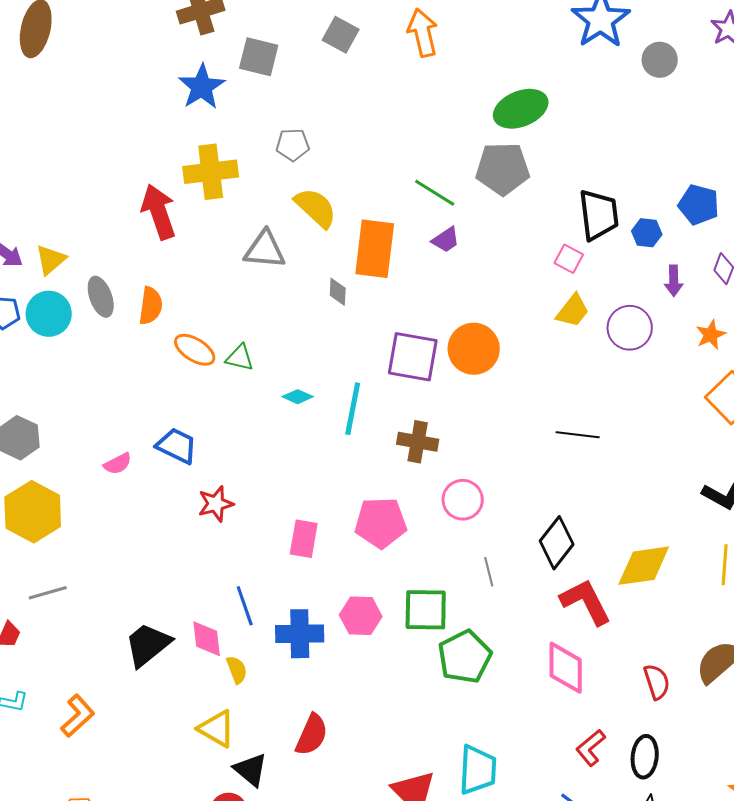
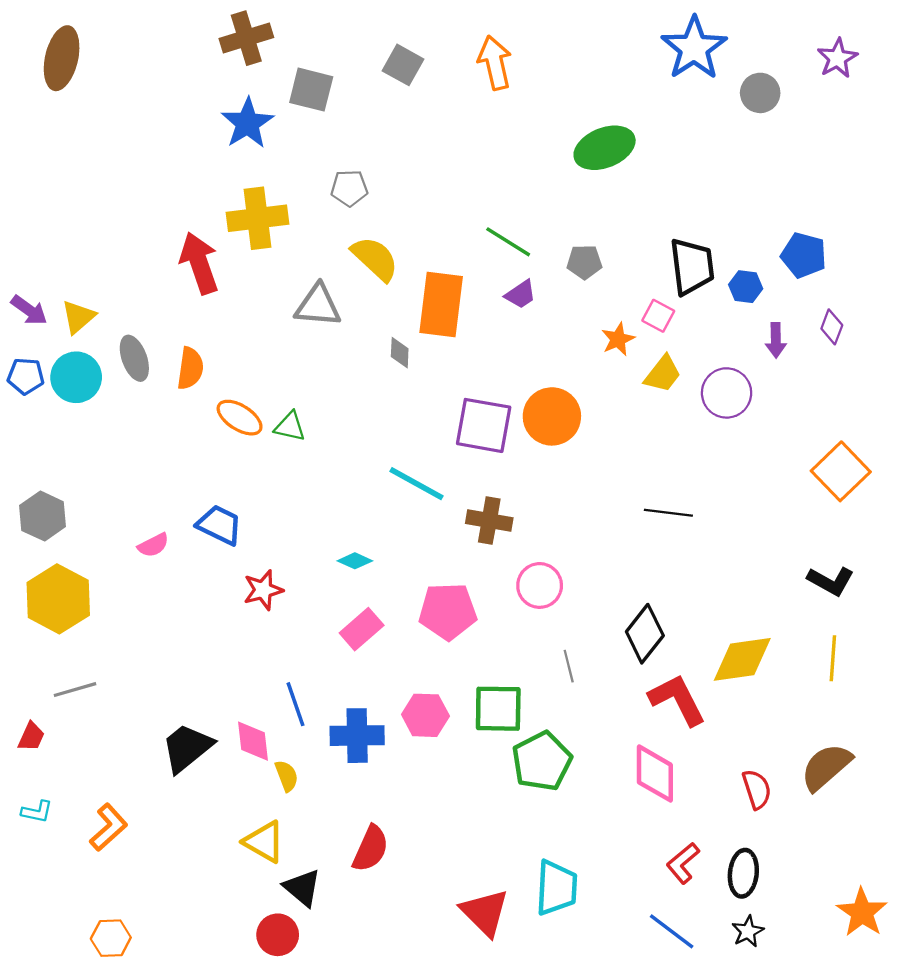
gray pentagon: (503, 169) -> (584, 262), moved, size x0.6
orange star: (711, 335) -> (618, 339), moved
cyan diamond: (298, 397) -> (355, 561), moved
cyan line: (353, 409) -> (416, 484), turned -72
pink rectangle: (304, 539) -> (362, 629), turned 39

